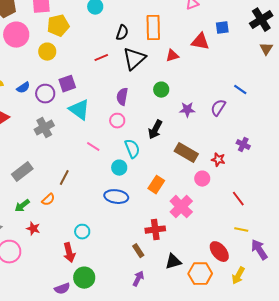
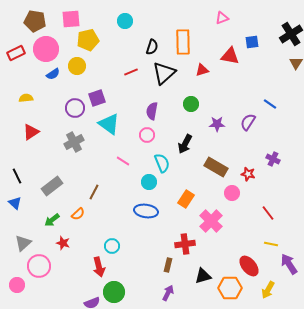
blue semicircle: (23, 88) -> (53, 74), moved
brown rectangle: (138, 251) -> (168, 265), turned 48

